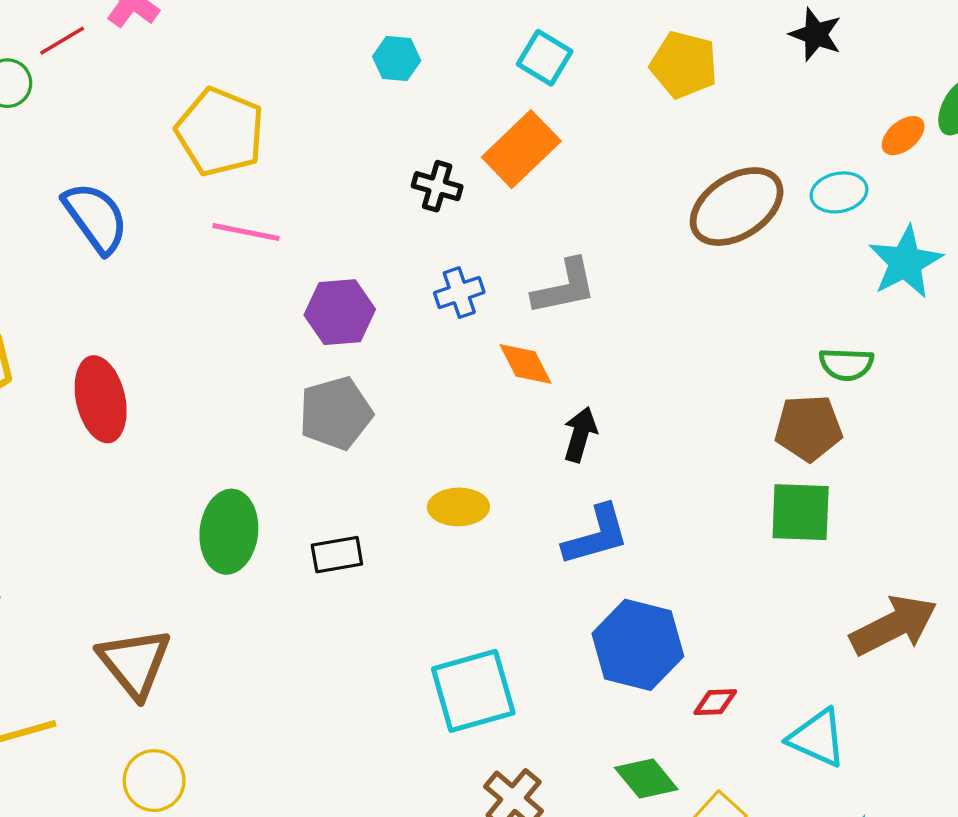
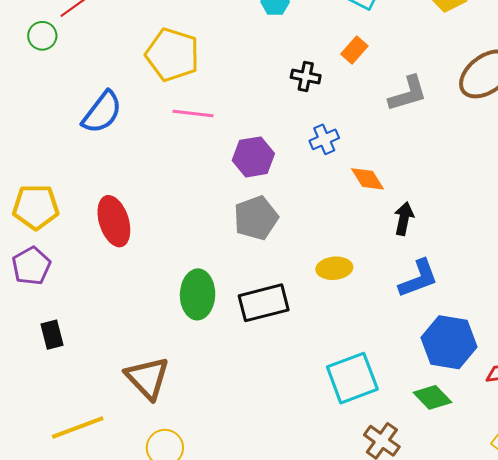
orange rectangle: (521, 149) -> (354, 50), size x0.6
blue semicircle: (96, 218) -> (102, 112), turned 78
gray L-shape: (564, 287) -> (408, 94), moved
black rectangle: (337, 555) -> (264, 303), size x1.6
green diamond: (646, 778) -> (432, 397), moved

